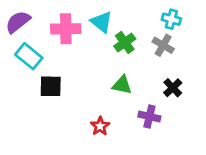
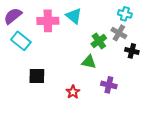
green cross: (125, 42) -> (99, 41), moved
black square: (51, 86) -> (37, 76), moved
black cross: (173, 88) -> (132, 51), moved, turned -32

